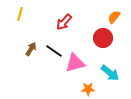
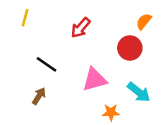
brown arrow: (31, 49) -> (39, 96), moved
black line: (54, 51) -> (47, 64), moved

